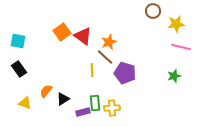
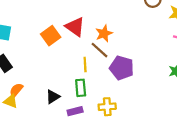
orange square: (62, 32) -> (51, 36), moved
orange semicircle: (46, 91) -> (16, 90), moved
green rectangle: (95, 103) -> (81, 88), moved

